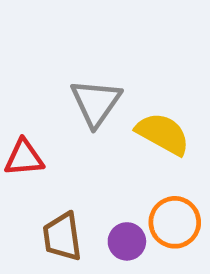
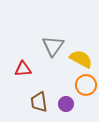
orange circle: (175, 222) -> (86, 85), moved

